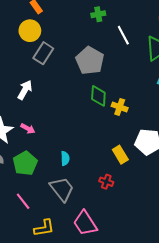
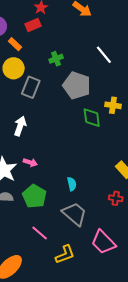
green cross: (98, 14) -> (56, 59), moved
yellow cross: (120, 107) -> (113, 105), moved

